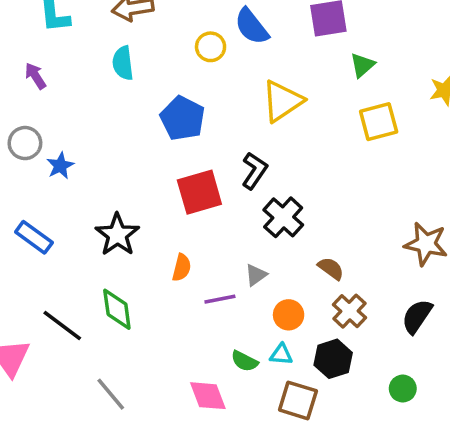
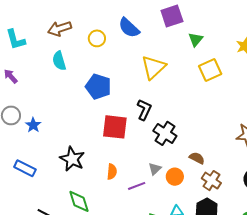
yellow circle: (211, 47) -> (97, 38), moved
red square: (199, 192) -> (115, 127), turned 32
orange circle: (289, 315) -> (175, 177), moved

